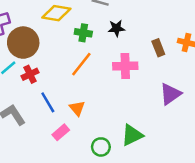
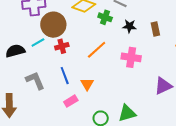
green cross: (83, 33) -> (105, 17), moved
brown rectangle: (158, 48) -> (155, 29), moved
red cross: (30, 74) -> (62, 46), moved

